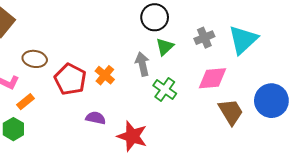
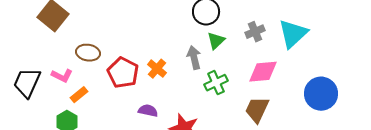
green cross: (165, 89) -> (216, 83), turned 30
brown trapezoid: (231, 112) -> (257, 110), moved, turned -124

